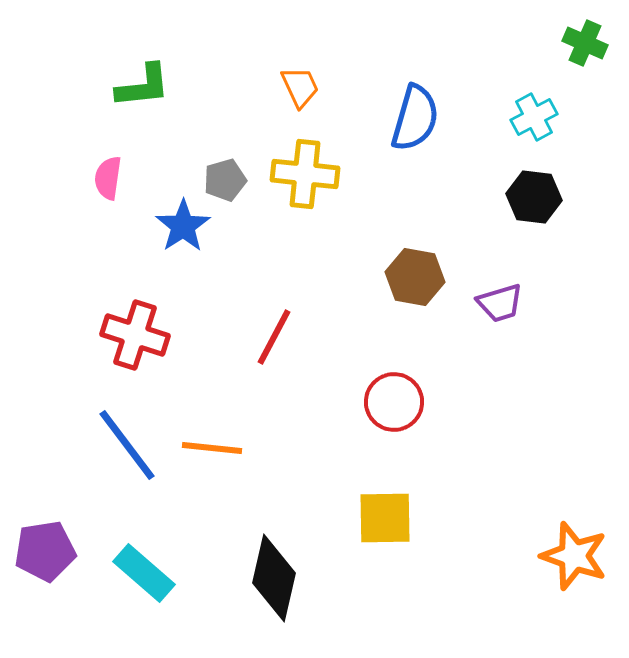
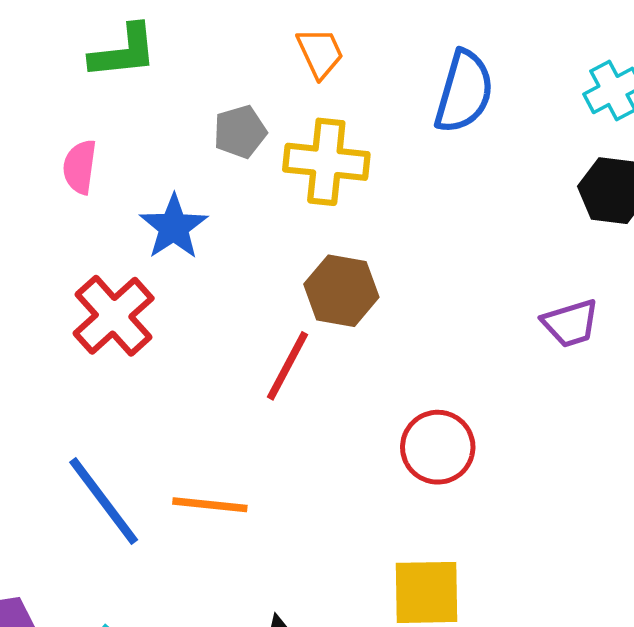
gray pentagon: (225, 180) -> (240, 132), moved
brown hexagon: (415, 277) -> (341, 291), moved
red cross: (135, 335) -> (114, 316), moved, turned 30

